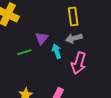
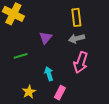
cyan arrow: (57, 51) -> (49, 74), moved
green line: (24, 52) -> (21, 56), moved

